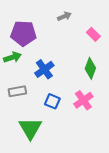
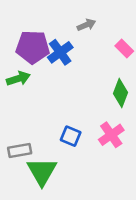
blue cross: (44, 69) -> (60, 52), moved
gray rectangle: (17, 91) -> (20, 151), moved

